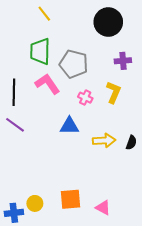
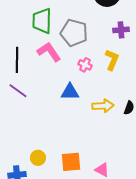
yellow circle: (35, 203) -> (38, 158), moved

